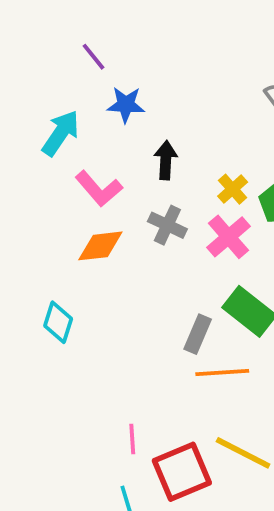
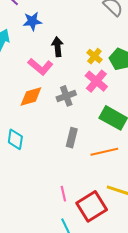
pink L-shape: (99, 189) -> (40, 67), moved
gray cross: (167, 225) -> (66, 96), moved, turned -36
gray rectangle: (198, 334) -> (72, 138), moved

